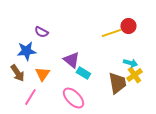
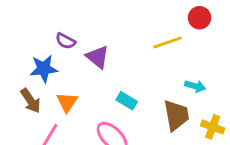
red circle: (128, 26) -> (200, 18), moved
purple triangle: (71, 60) -> (98, 57), moved
yellow cross: (134, 75) -> (213, 127), moved, turned -35

